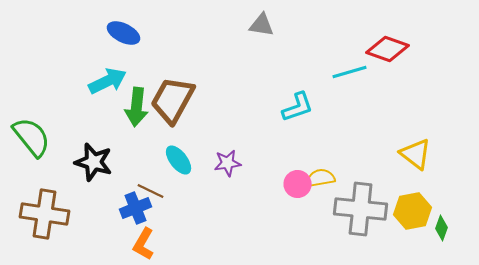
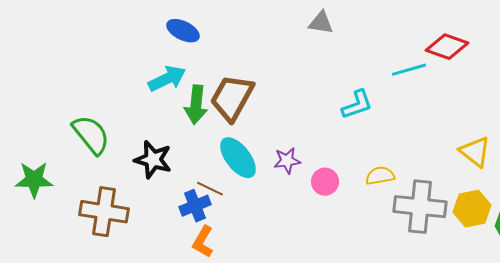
cyan ellipse: (179, 160) -> (238, 158), size x1.4
pink circle: (298, 184) -> (325, 182), moved

